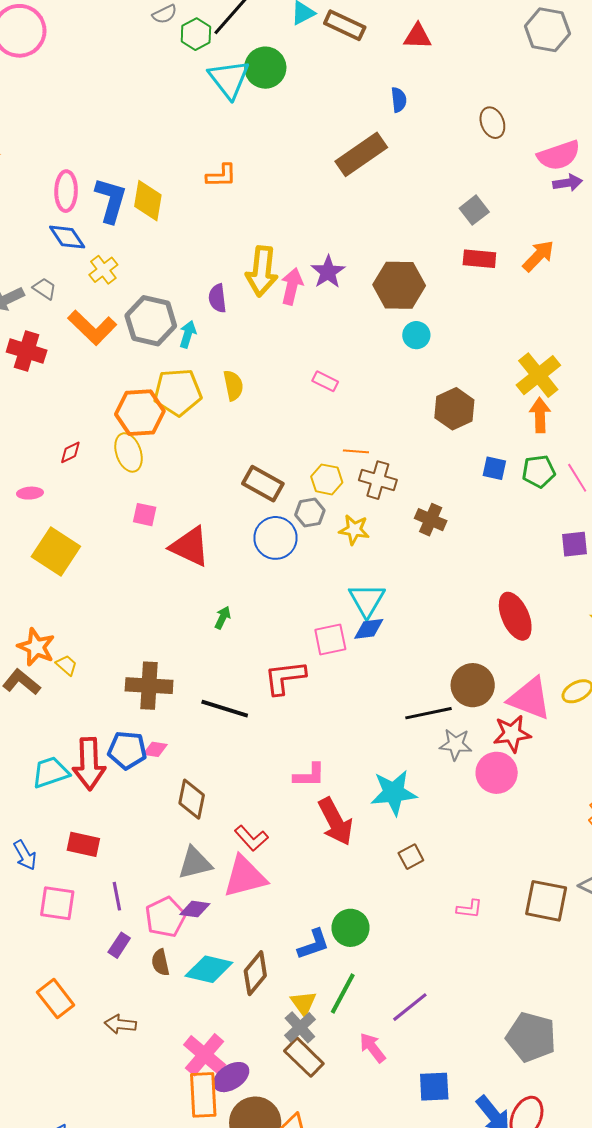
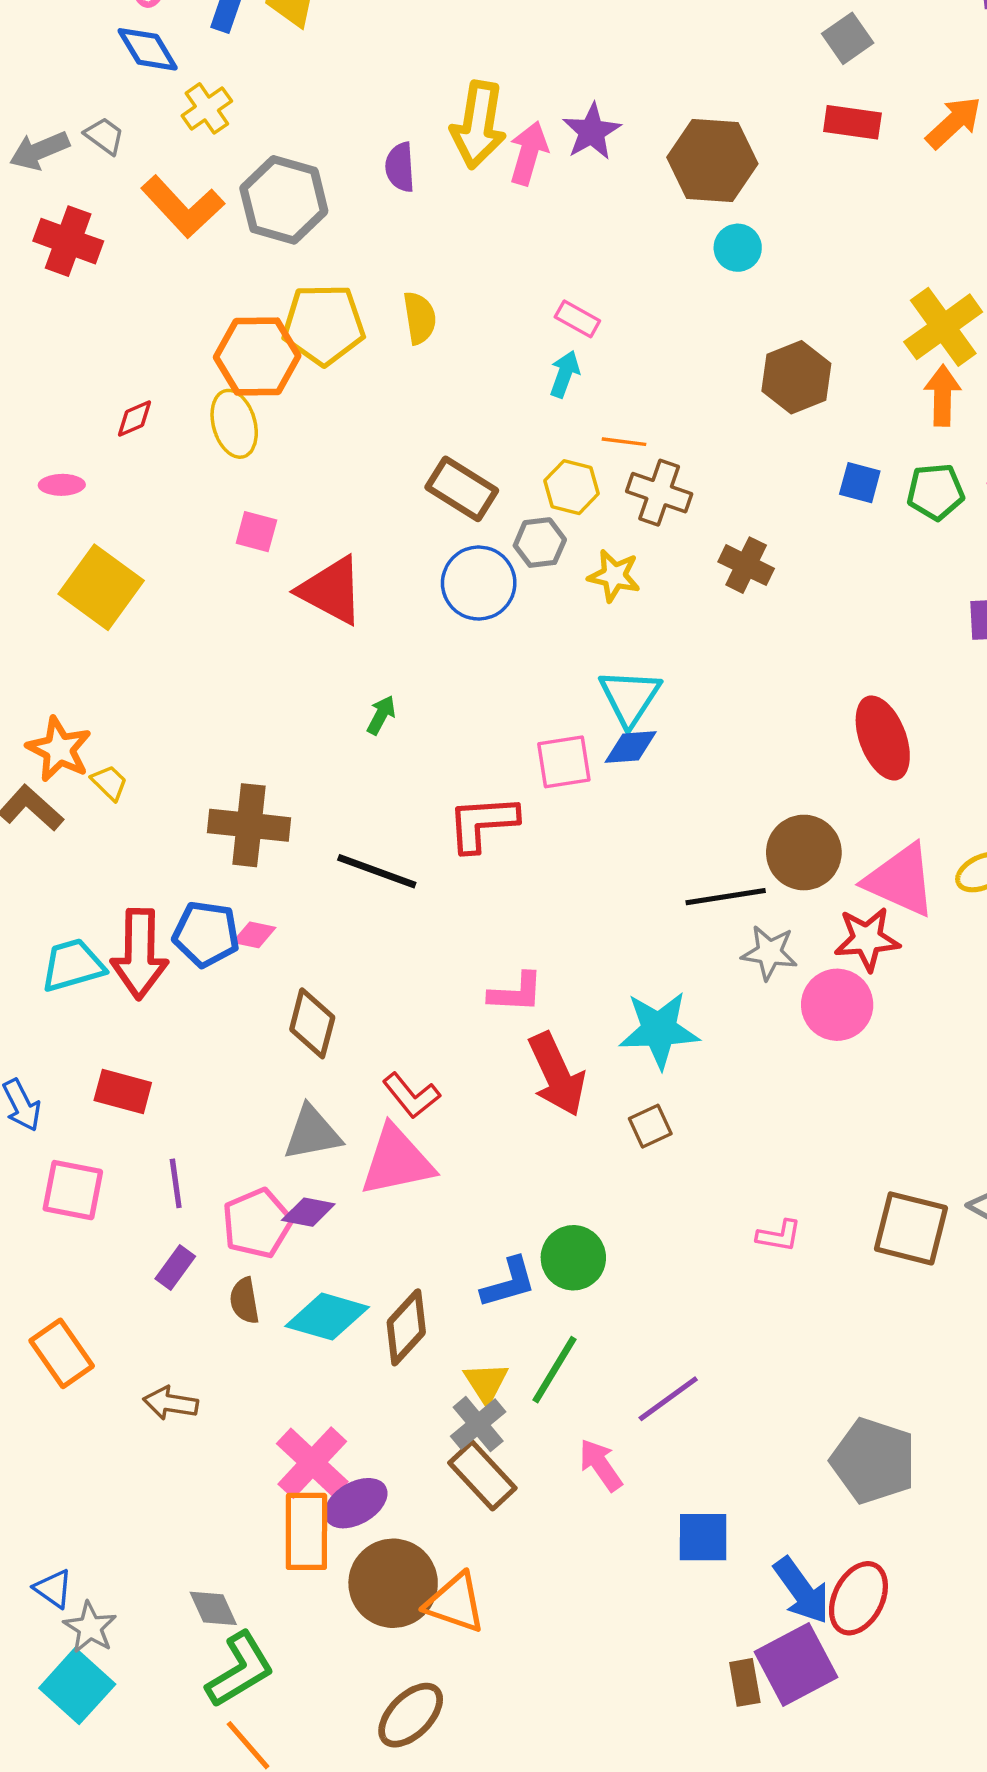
cyan arrow: (188, 334) -> (565, 374), moved
brown square: (411, 857) -> (650, 1126), moved

